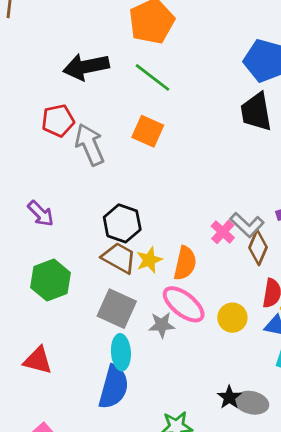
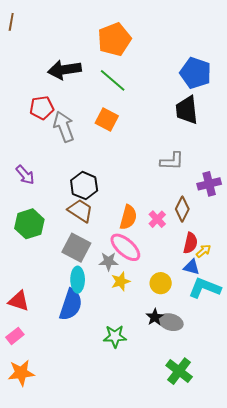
gray L-shape: (247, 225) -> (172, 161), moved, turned -45
pink cross: (223, 232) -> (157, 219), moved
yellow star: (149, 260) -> (121, 281), moved
yellow circle: (232, 318) -> (161, 283), moved
red triangle: (38, 360) -> (19, 301), moved

